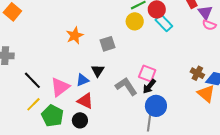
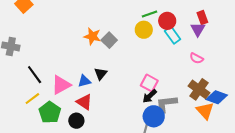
purple triangle: (205, 12) -> (198, 29), moved
pink semicircle: (209, 25) -> (196, 58), moved
orange star: (75, 36) -> (92, 36), moved, turned 30
gray square: (108, 44) -> (109, 40), moved, turned -35
brown cross: (197, 73) -> (199, 89), size x1.5
gray L-shape: (126, 86) -> (166, 104), moved, turned -70

